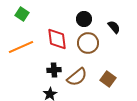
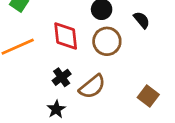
black cross: (54, 70) -> (62, 77), turned -32
brown square: (108, 79) -> (148, 96), moved

